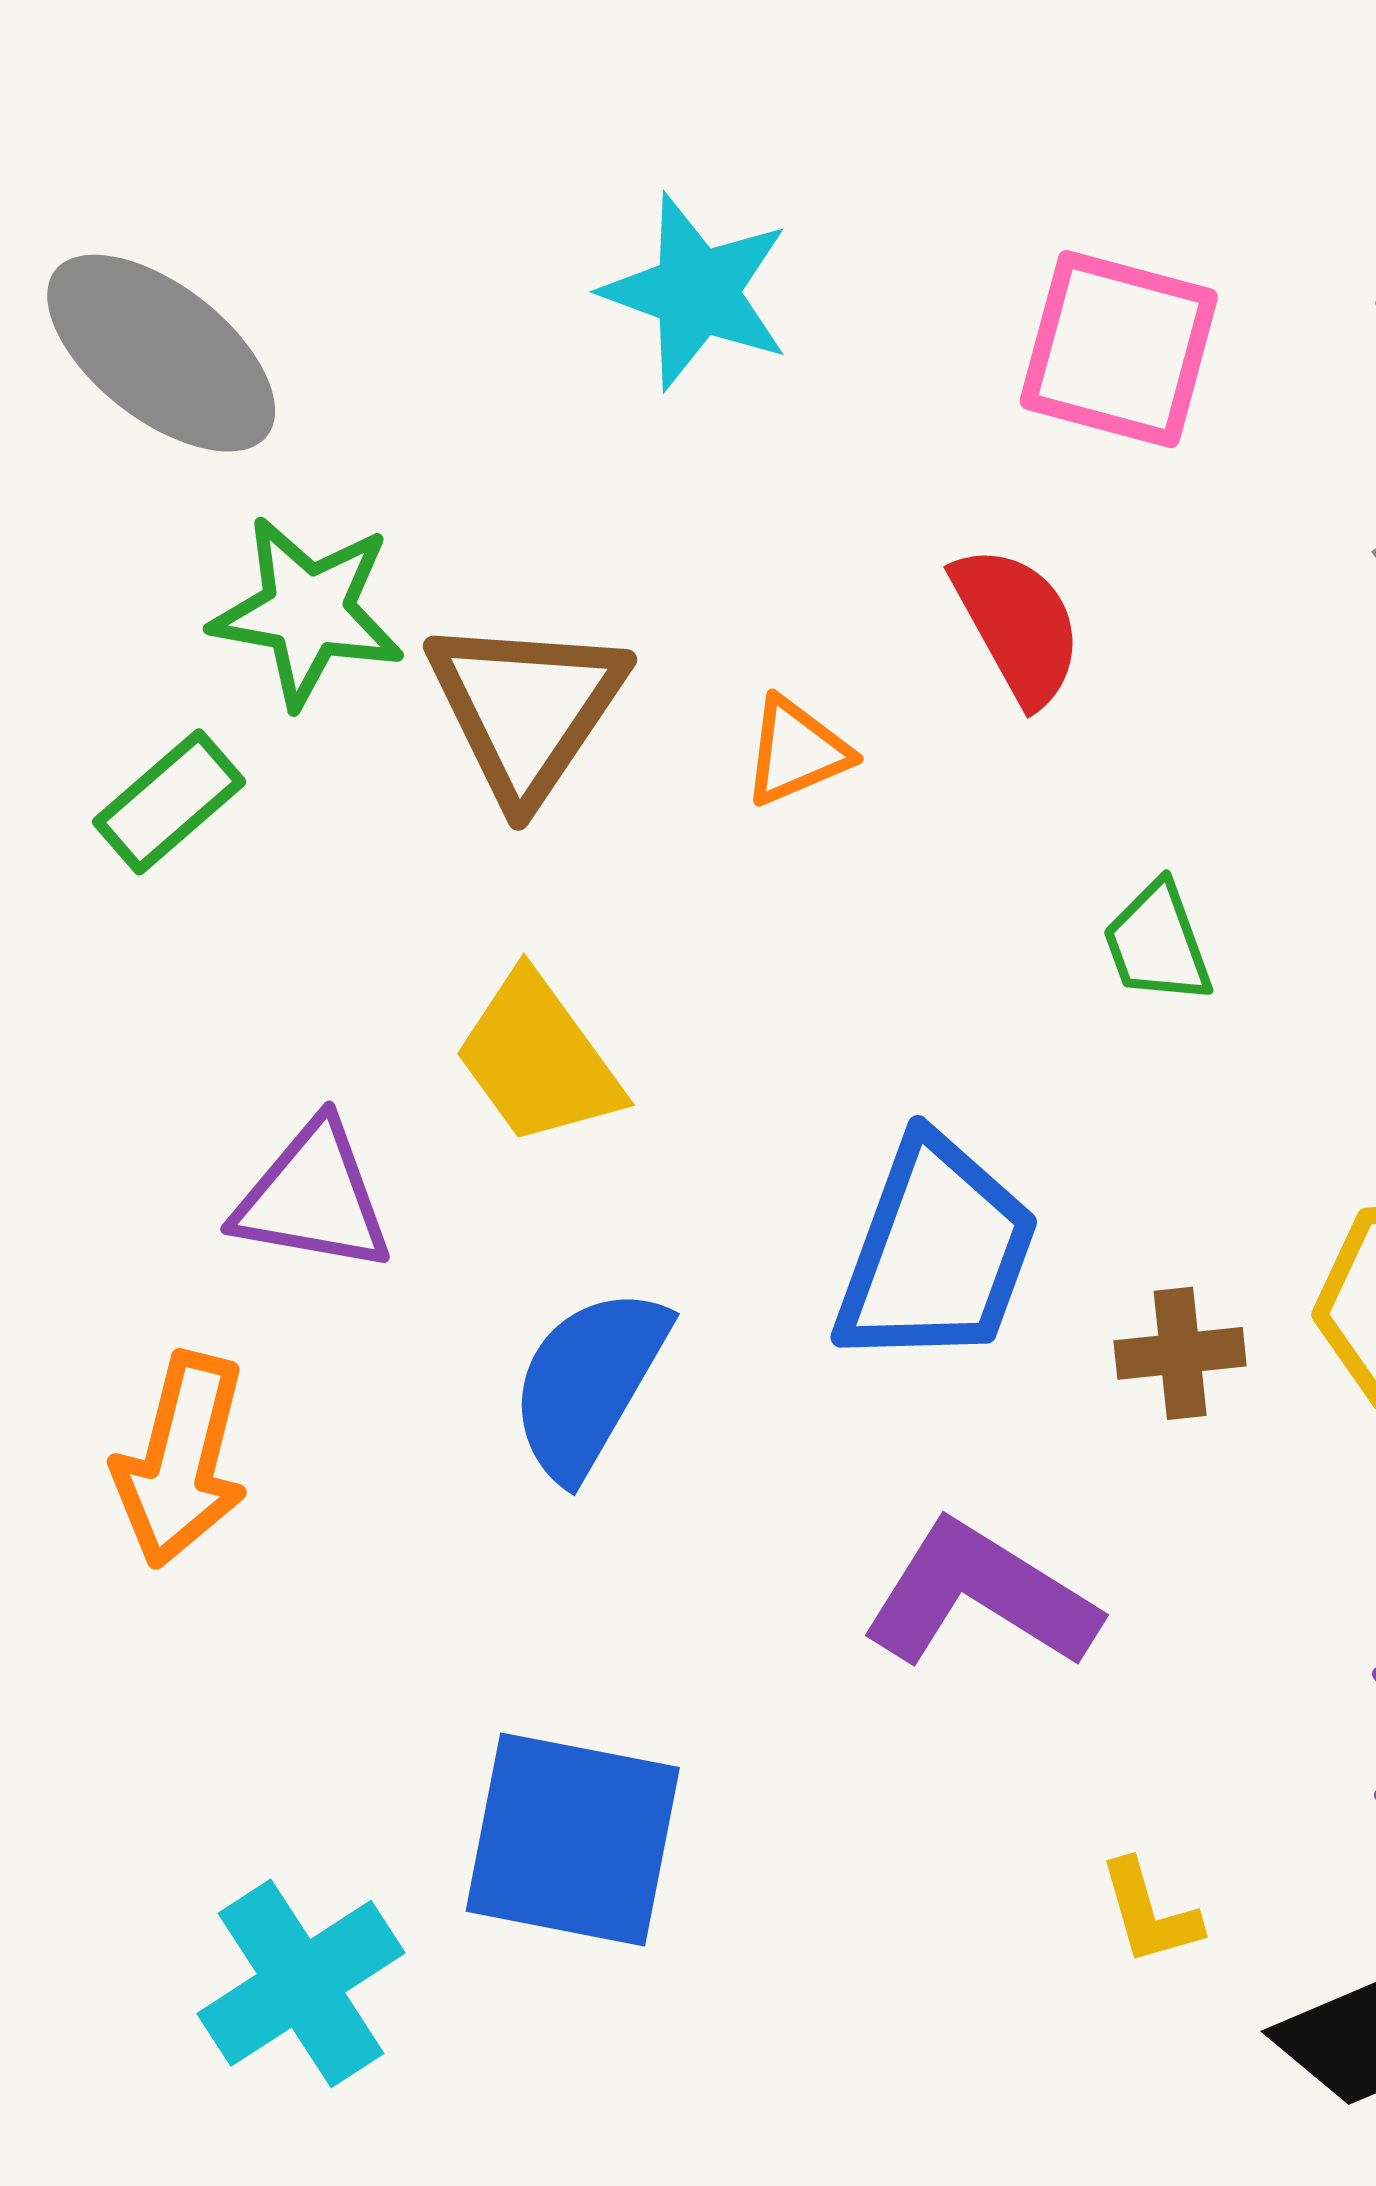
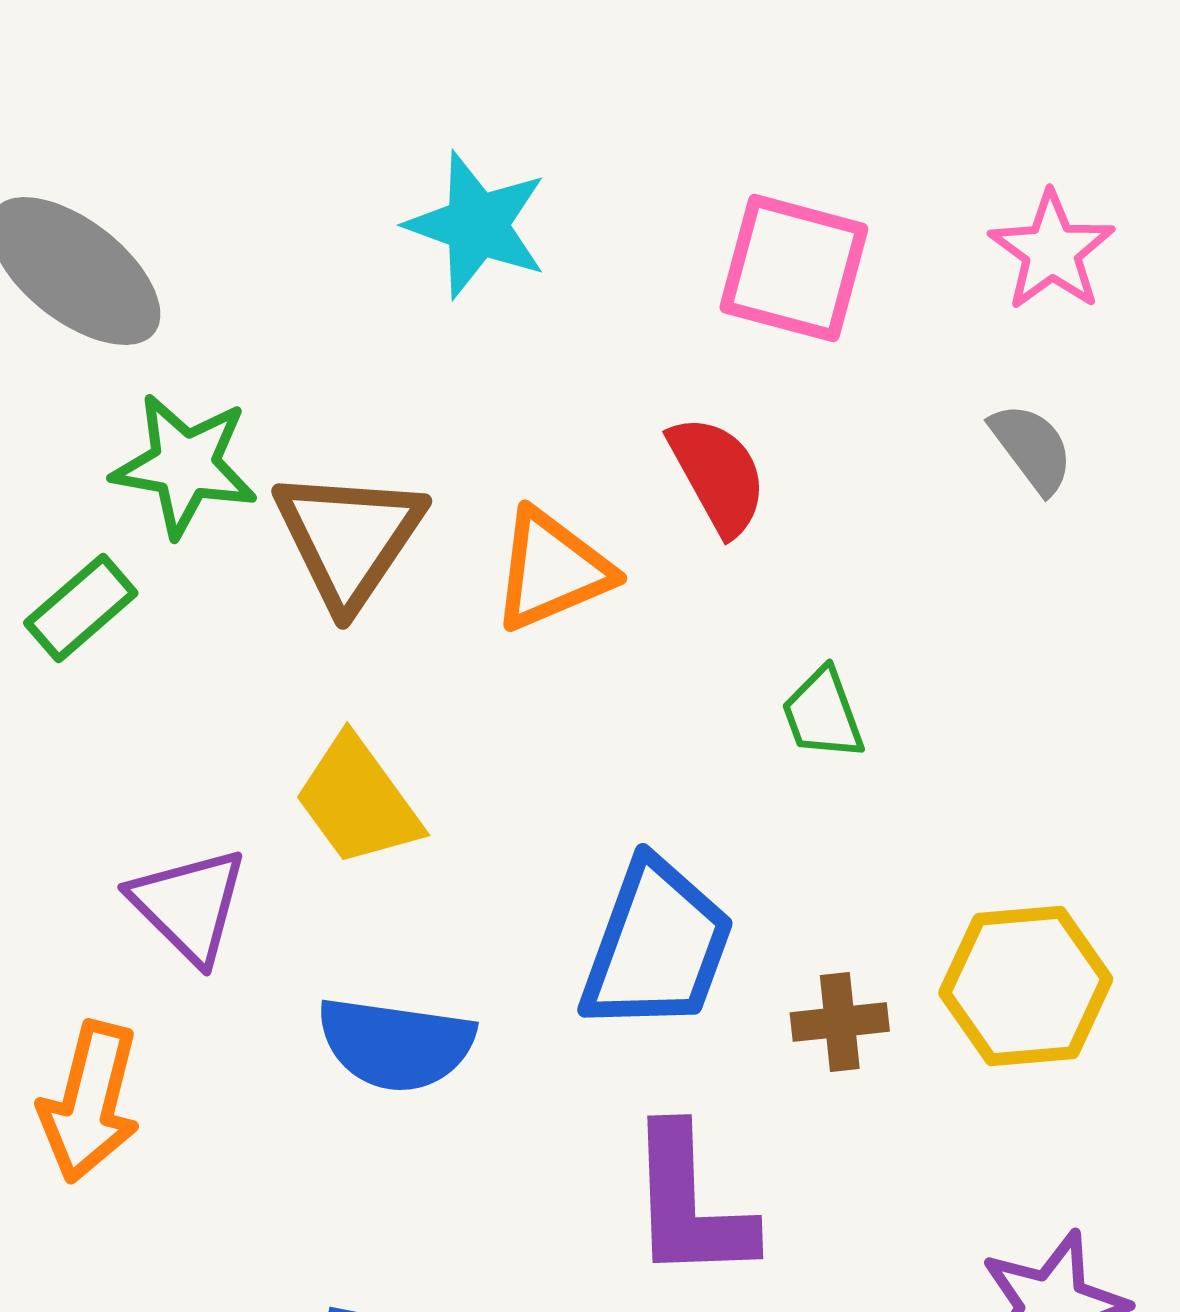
orange triangle: (796, 751) -> (552, 570), size x1.5
purple triangle: (313, 1198) -> (189, 905), turned 35
blue semicircle: (589, 1383) -> (396, 1044), turned -112
purple L-shape: (980, 1596) -> (690, 1204), turned -124

